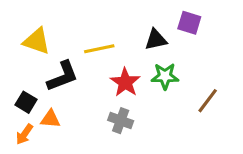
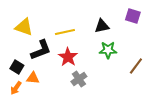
purple square: (189, 23) -> (133, 16), moved
red star: (125, 82) -> (68, 57), moved
gray cross: (121, 121) -> (79, 79), turned 35

